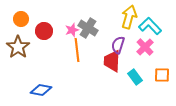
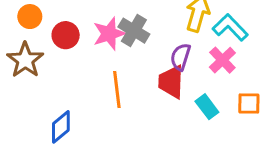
pink star: (72, 30) -> (109, 34), size x1.5
orange line: (77, 50) -> (117, 90), moved
blue diamond: (41, 90) -> (61, 127), turned -50

